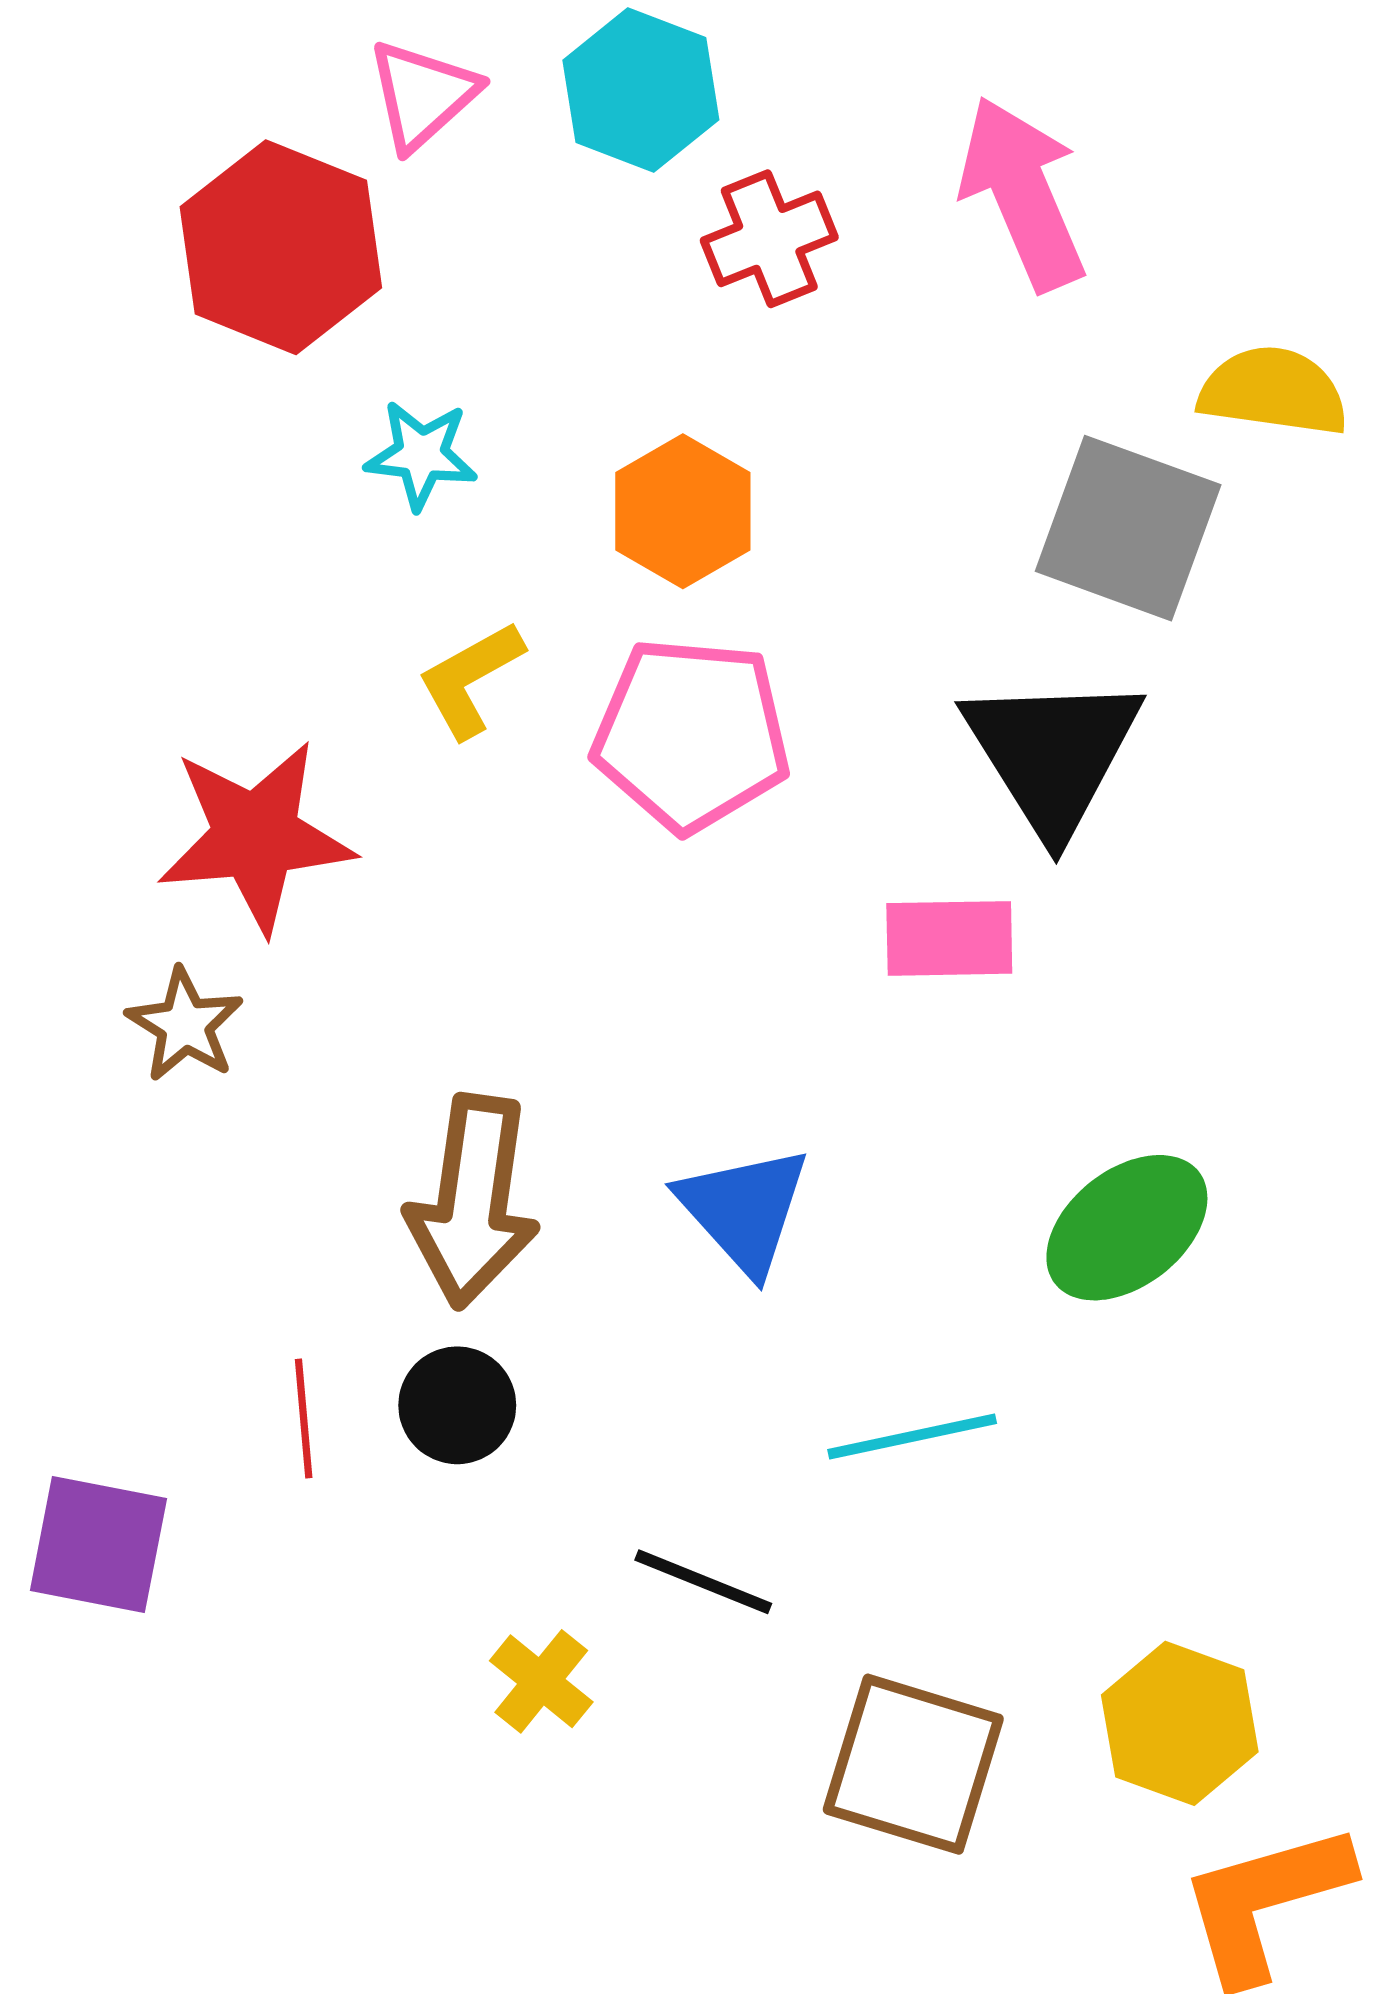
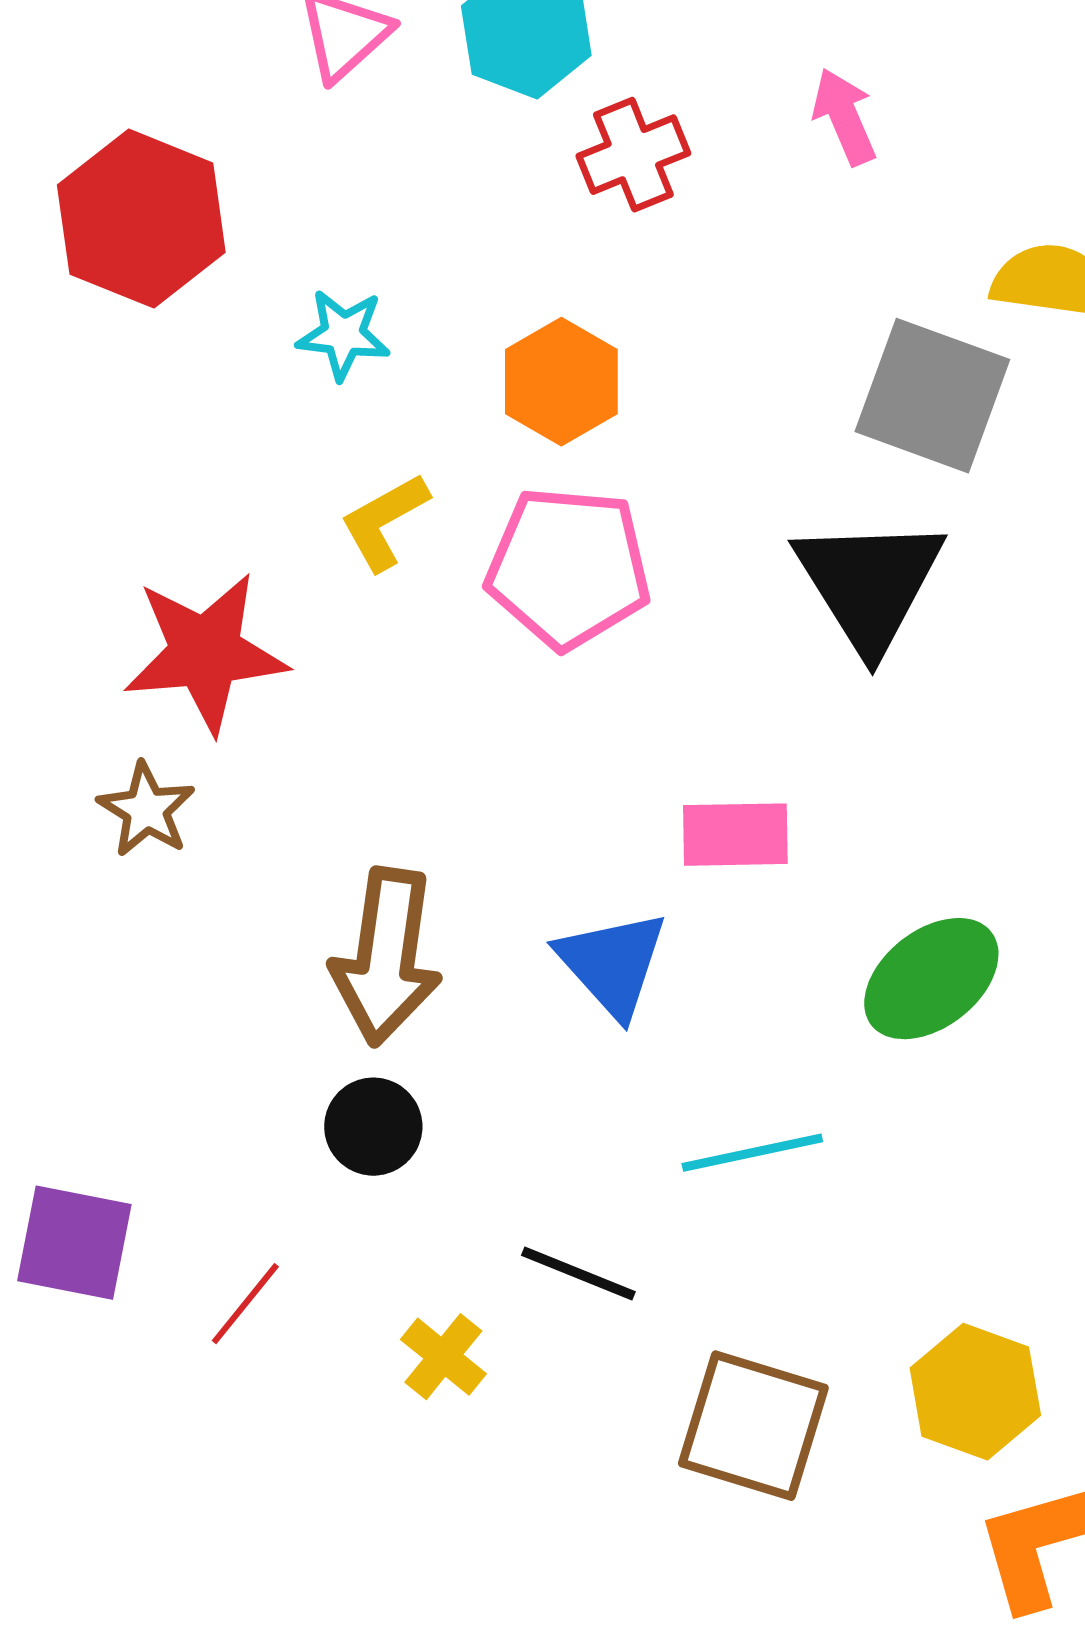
pink arrow: (1022, 193) -> (844, 117), size x0.6
red hexagon: (281, 247) -> (141, 219), moved
pink rectangle: (949, 938) -> (735, 835), moved
red line: (304, 1419) -> (245, 1304), moved, turned 44

